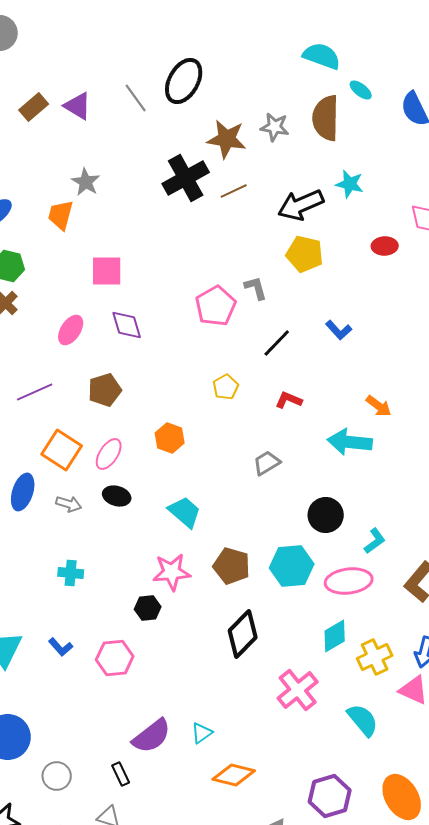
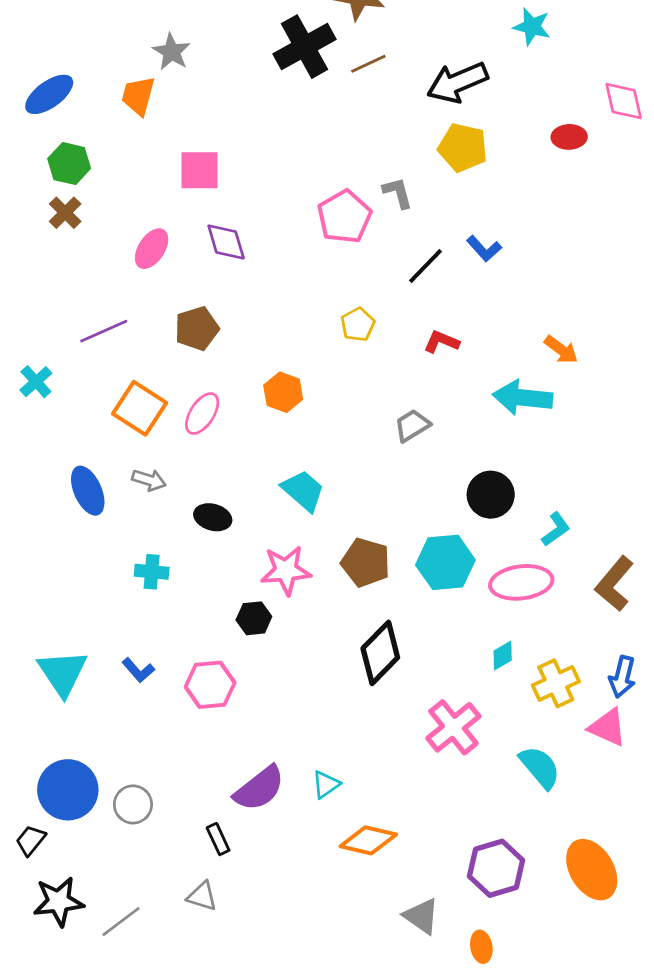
cyan star: (350, 184) -> (532, 27), moved
blue L-shape: (339, 330) -> (484, 249), moved
blue ellipse: (23, 492) -> (88, 491), moved, turned -42
black ellipse: (117, 496) -> (213, 517), moved
cyan diamond: (335, 636) -> (503, 656), size x0.7
gray circle: (57, 776) -> (133, 804), moved

